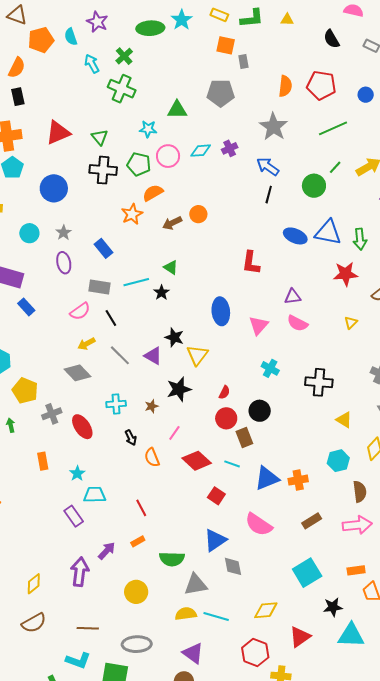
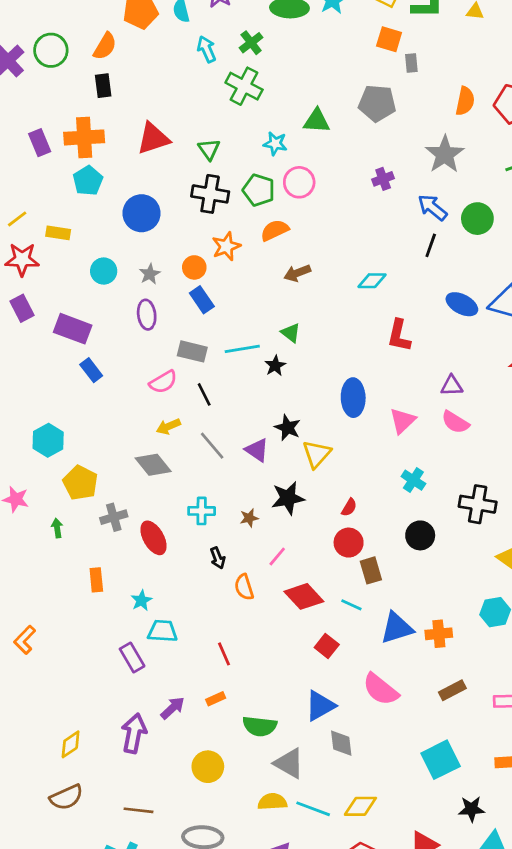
cyan diamond: (201, 151) -> (372, 281), moved
green circle: (314, 186) -> (477, 219), moved
orange star: (132, 214) -> (226, 246), moved
orange circle: (198, 214) -> (194, 267), moved
black circle: (260, 411) -> (420, 535), moved
gray triangle: (196, 585) -> (289, 763), turned 35
yellow diamond: (266, 610) -> (360, 806), moved

